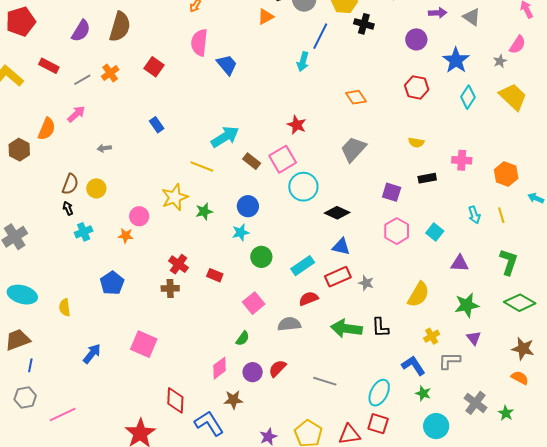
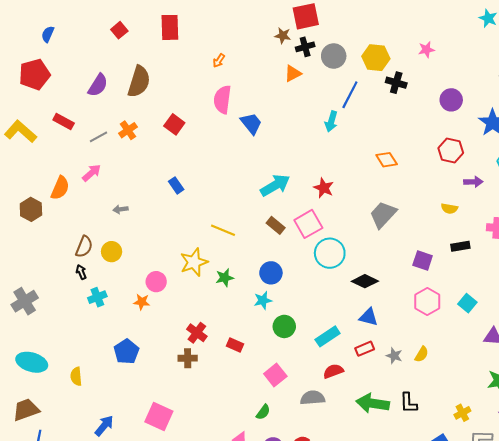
purple arrow: (438, 13) -> (473, 182), moved
cyan arrow: (225, 137) -> (275, 185), moved
red rectangle: (338, 277) -> (365, 349), size x0.7
yellow semicircle: (418, 294) -> (422, 354), moved, size x0.6

